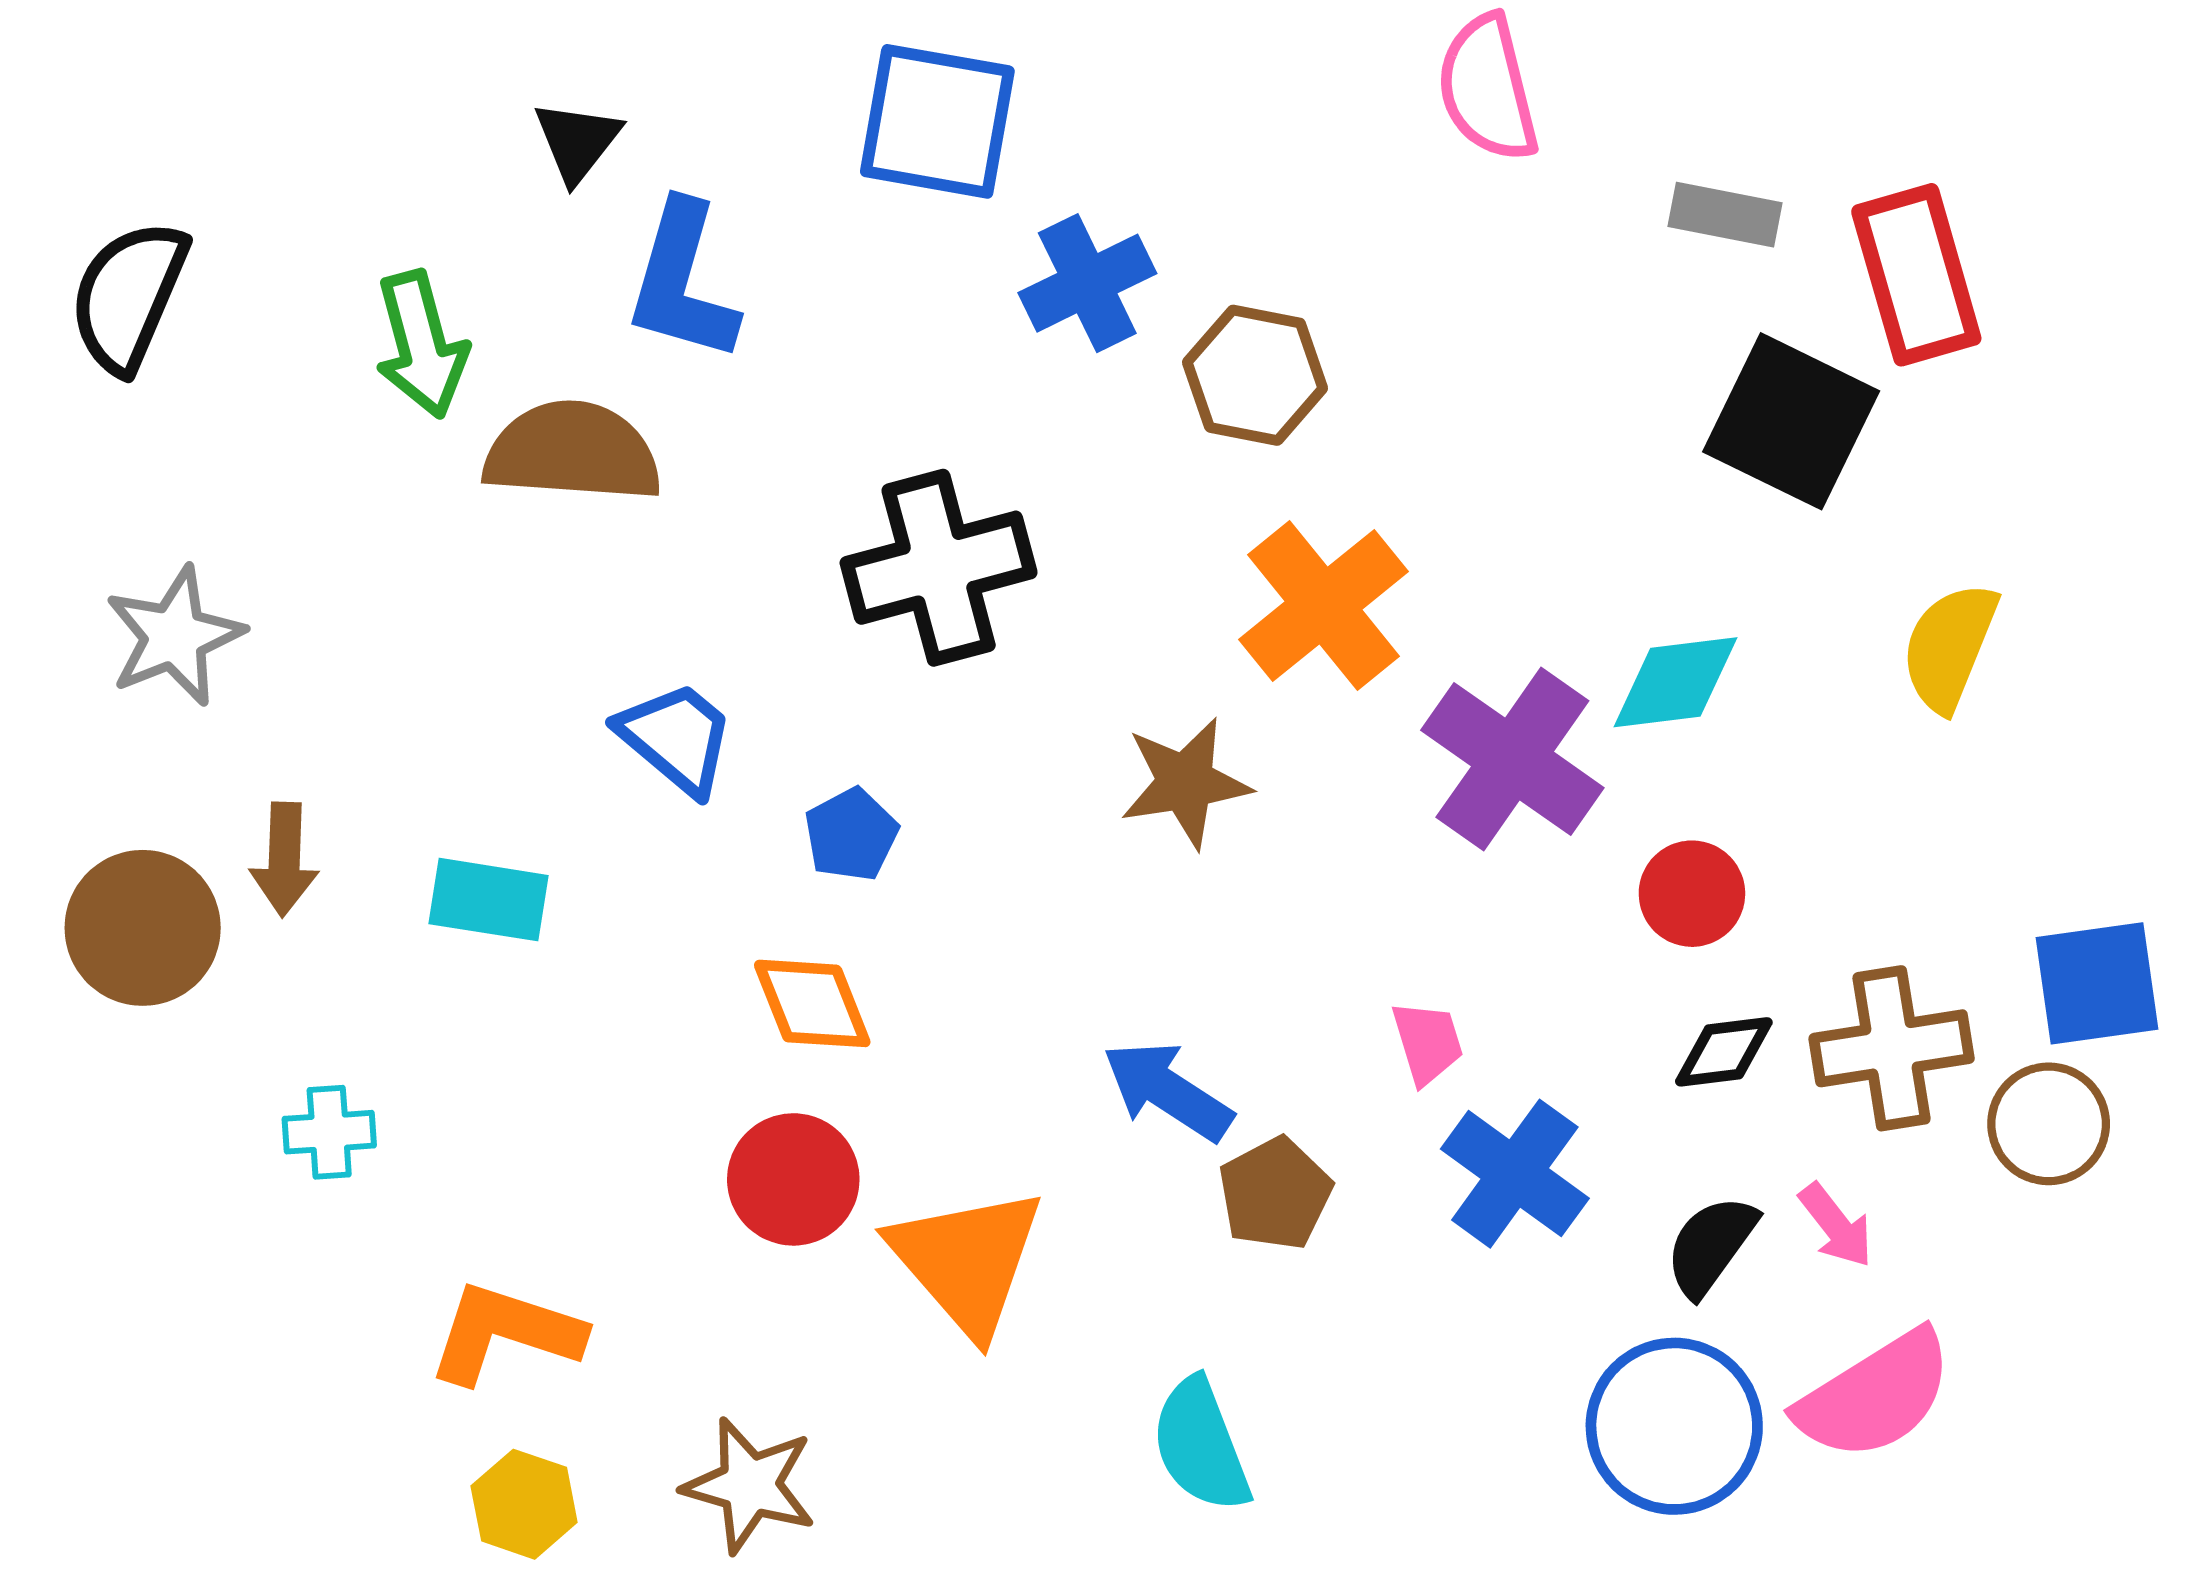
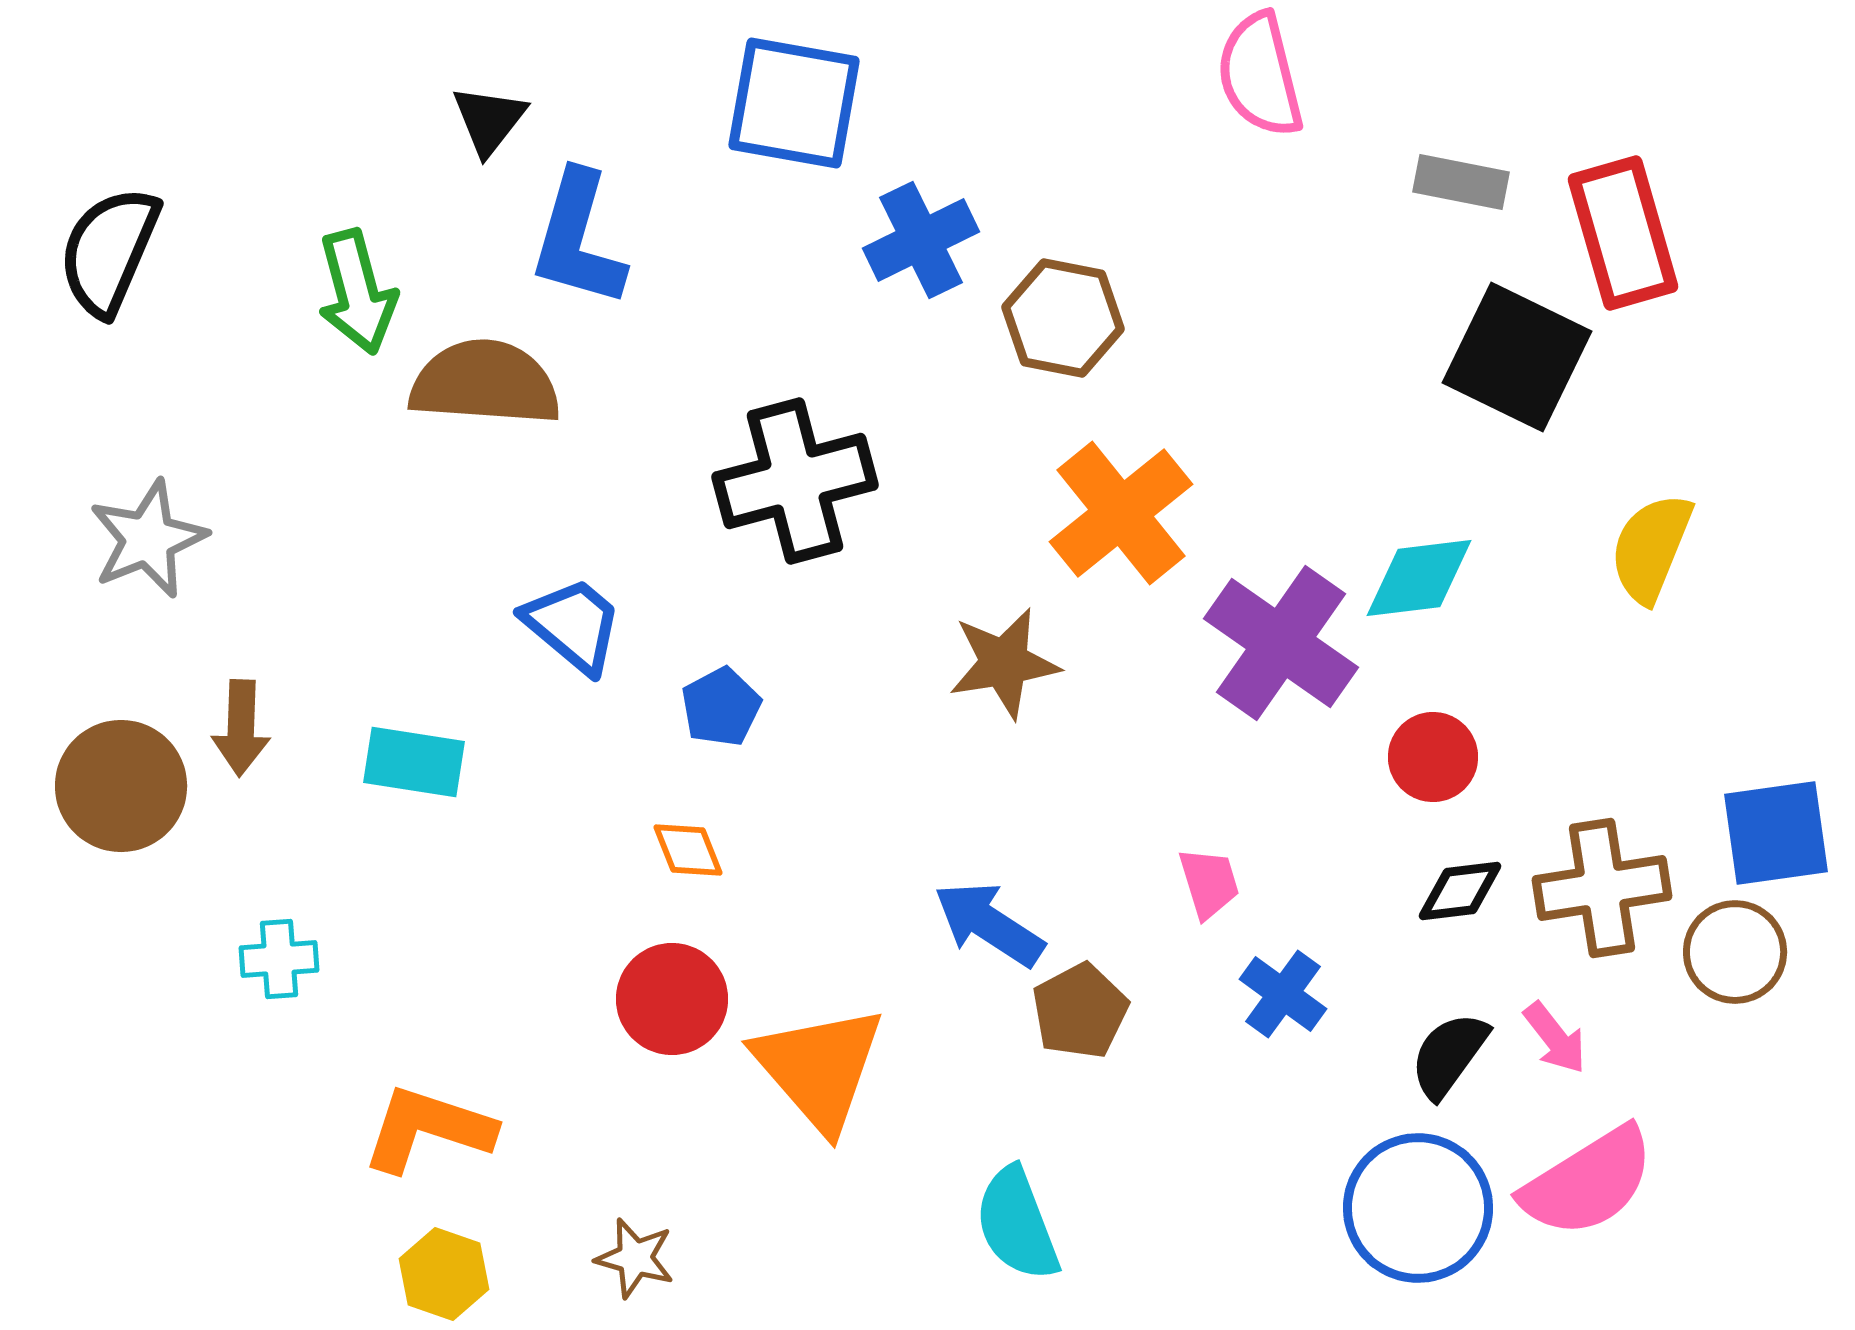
orange diamond: (812, 1003) -> (688, 850), size x0.7
blue cross: (1515, 1174) -> (1283, 994), size x0.7
brown star: (750, 1485) -> (635, 1258), size x0.7

